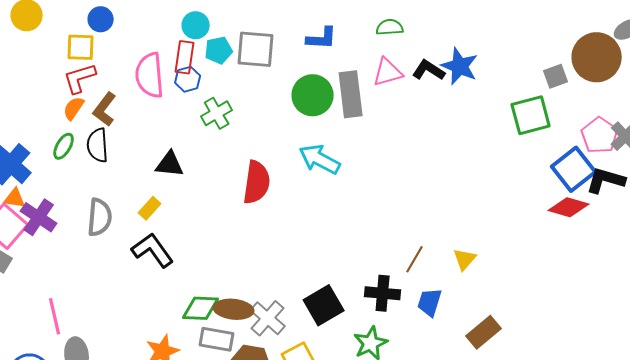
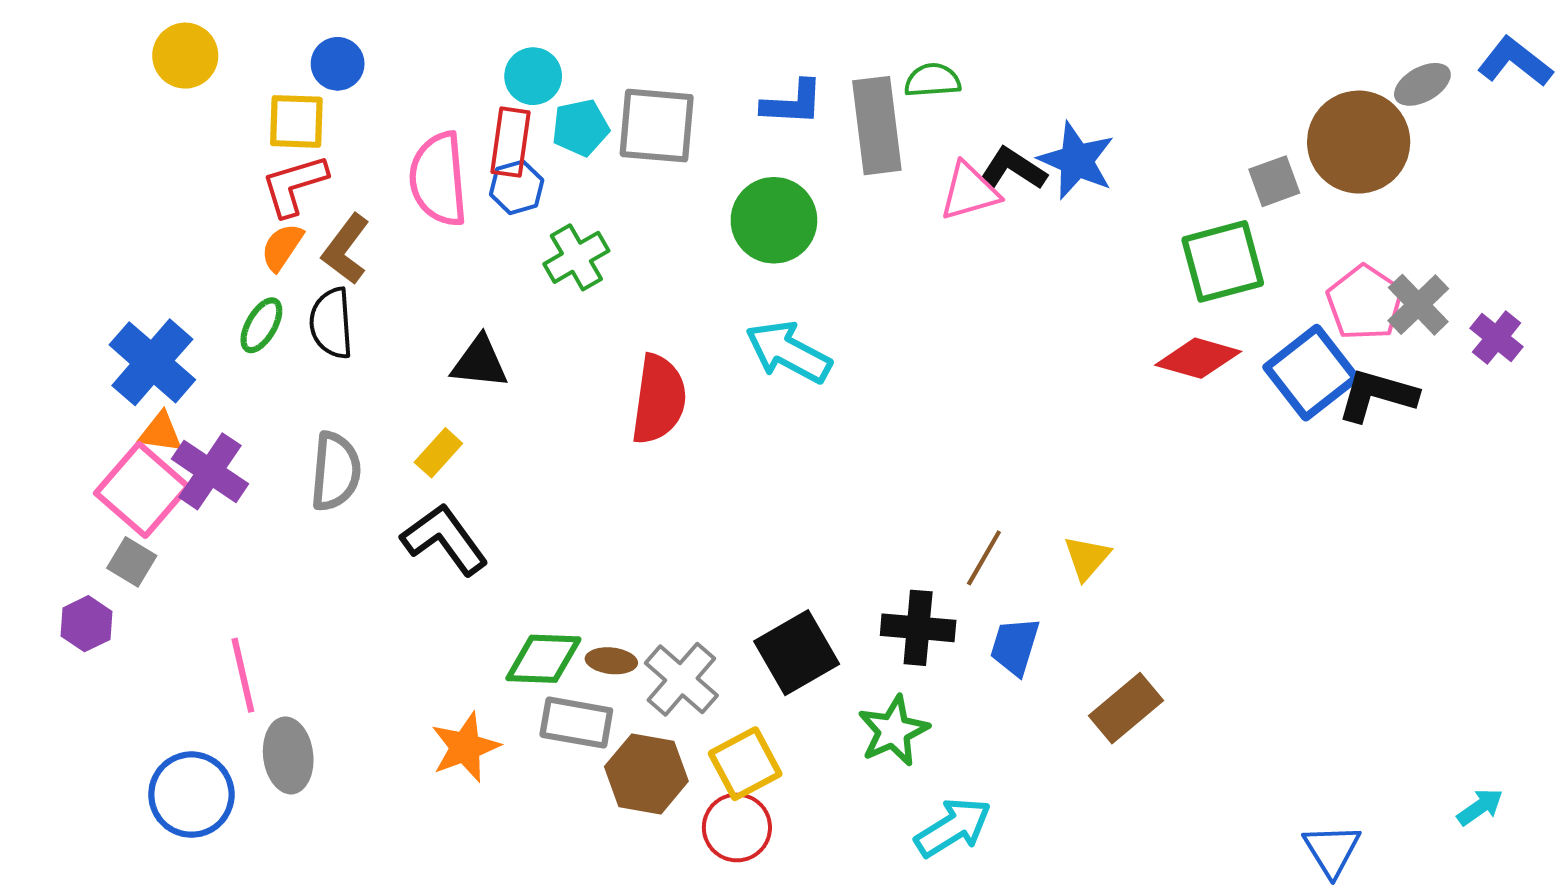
pink triangle: (388, 72) -> (970, 191), moved
gray rectangle: (351, 94) -> (877, 126), moved
red diamond: (569, 207) -> (1198, 358), moved
brown ellipse: (234, 309) -> (611, 661), size x0.6

